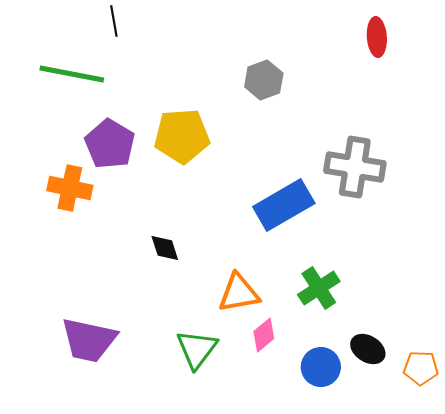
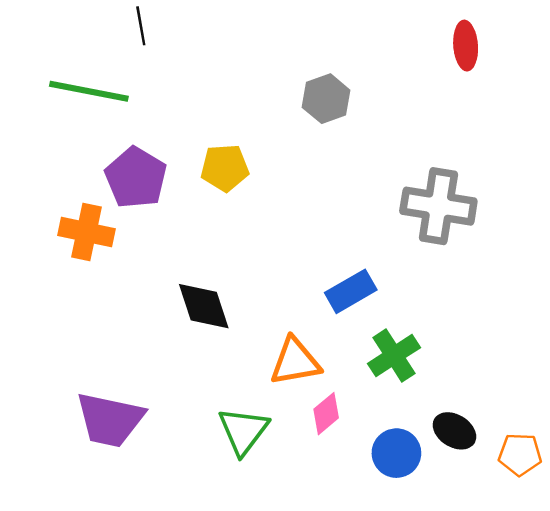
yellow pentagon: (182, 136) -> (225, 168), size x0.7
blue rectangle: (284, 205) -> (351, 291), moved, size x0.7
black diamond: (165, 248) -> (204, 306), size x1.5

